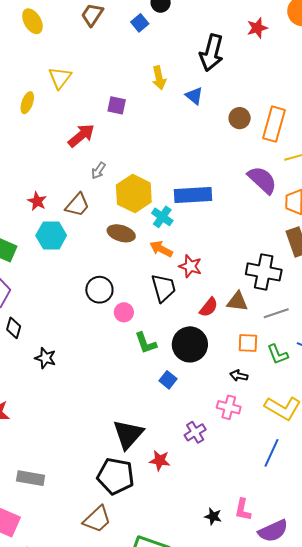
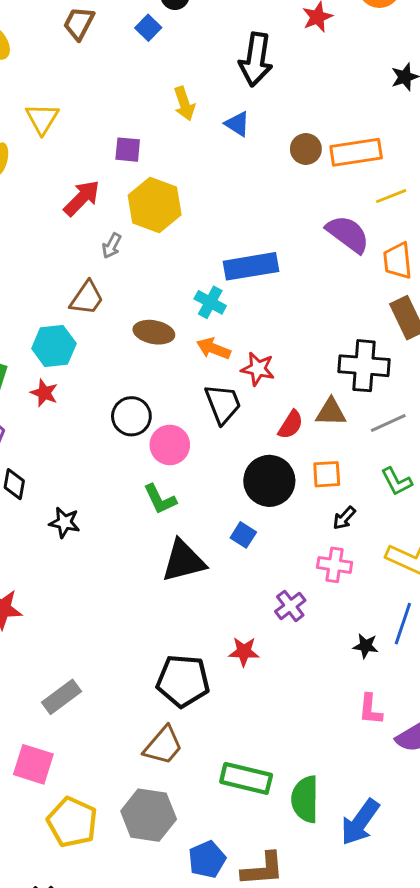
orange rectangle: (274, 124) -> (356, 152), turned 72
yellow hexagon: (134, 194) -> (155, 205), moved
red star: (37, 201) -> (44, 393), moved
pink circle: (124, 312) -> (170, 445), size x1.4
green L-shape: (146, 343) -> (160, 499), moved
orange square: (248, 343) -> (327, 474), moved
black arrow: (239, 376) -> (344, 518), turned -54
black triangle: (128, 434) -> (183, 561), moved, turned 40
gray rectangle: (31, 478) -> (62, 697), turned -40
black star: (213, 516) -> (366, 646), moved

